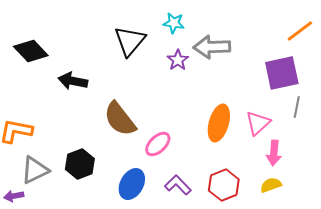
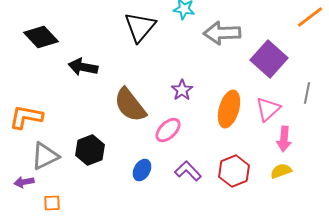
purple star: (178, 60) -> (182, 90), moved
purple square: (282, 73) -> (269, 59), moved, turned -36
blue ellipse: (132, 184) -> (142, 170), size x0.7

